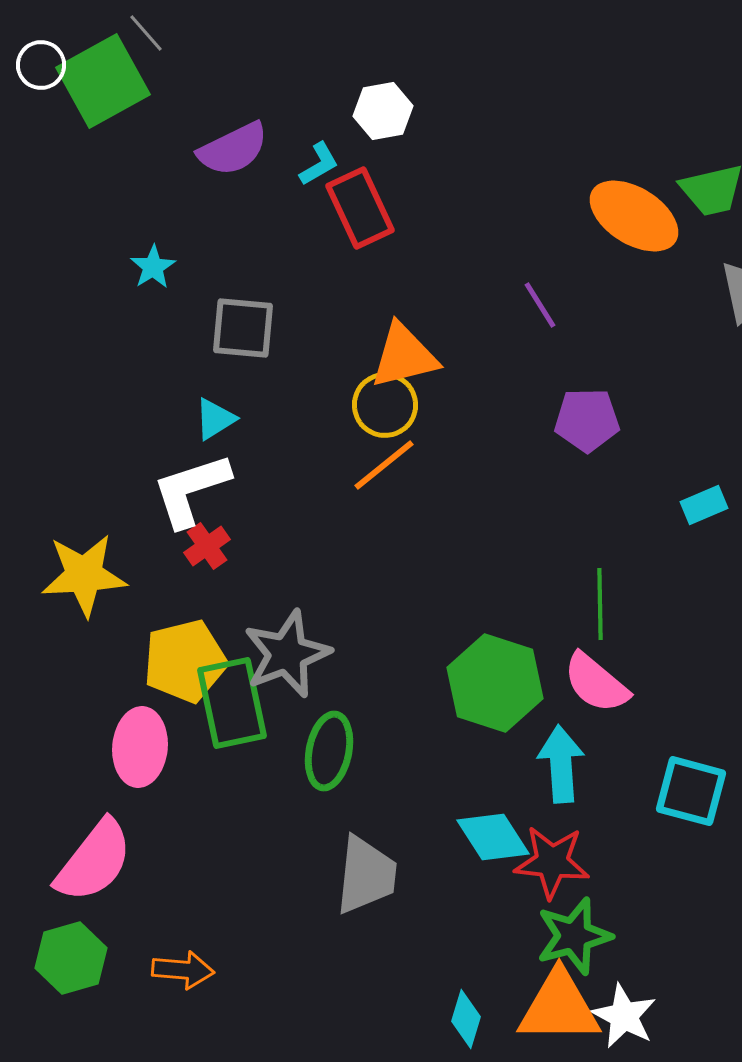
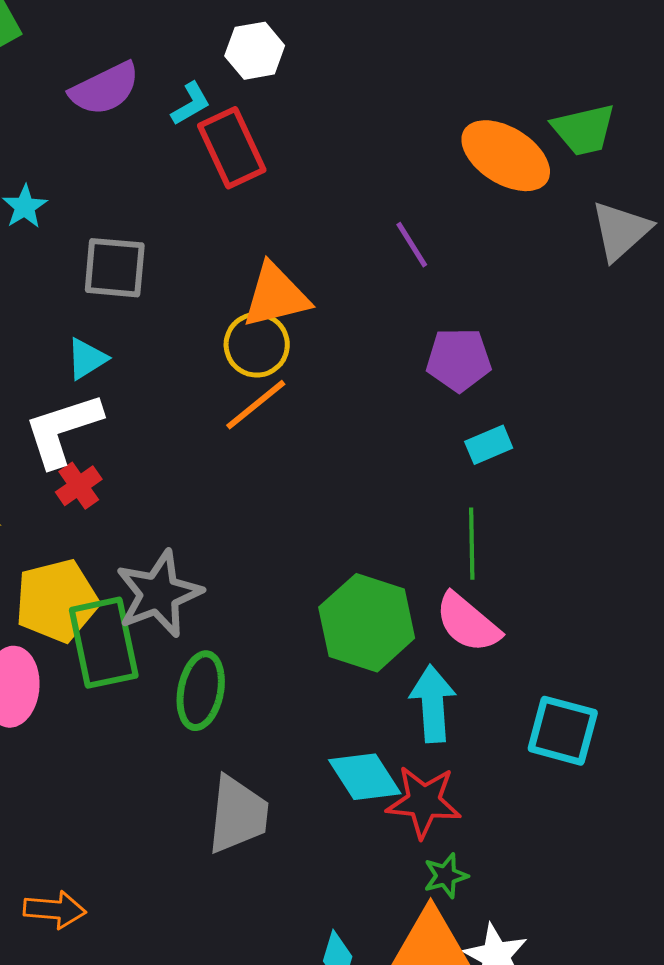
cyan rectangle: (704, 505) -> (489, 445), moved
green star: (574, 936) -> (446, 876), size x0.6

